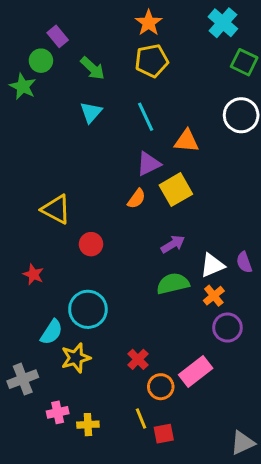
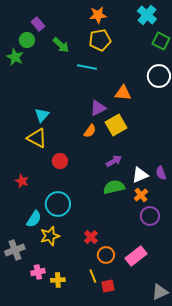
orange star: (149, 23) -> (98, 15), turned 30
cyan triangle: (91, 112) -> (42, 115), moved
cyan line: (146, 117) -> (87, 67), moved, turned -54
pink rectangle: (196, 372) -> (136, 256), moved

